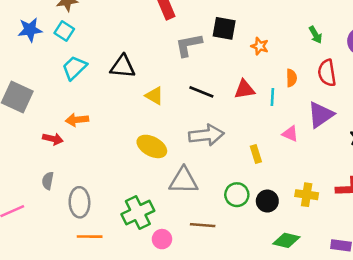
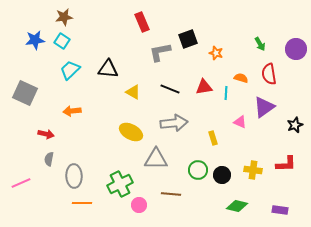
black square: (224, 28) -> (188, 39), turned -30
orange semicircle: (291, 78) -> (241, 78), turned -72
red arrow: (53, 139) -> (46, 134), moved

